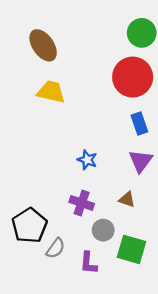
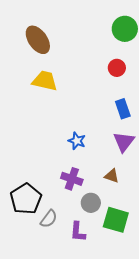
red circle: (133, 77) -> (117, 68), size x0.5

